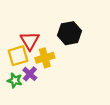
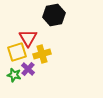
black hexagon: (69, 33) -> (54, 15), moved

